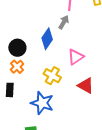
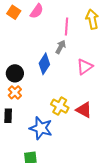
pink triangle: (76, 57) -> (85, 67), moved
yellow cross: (52, 76) -> (60, 106), moved

